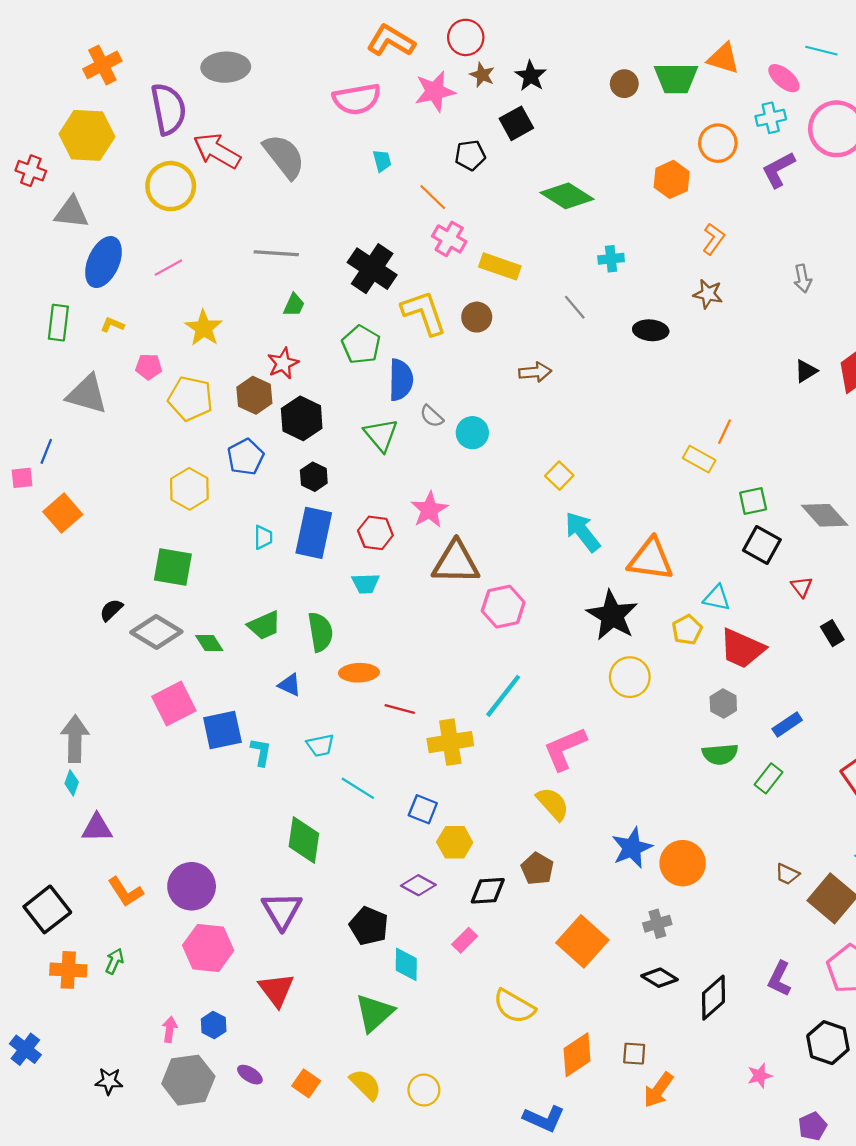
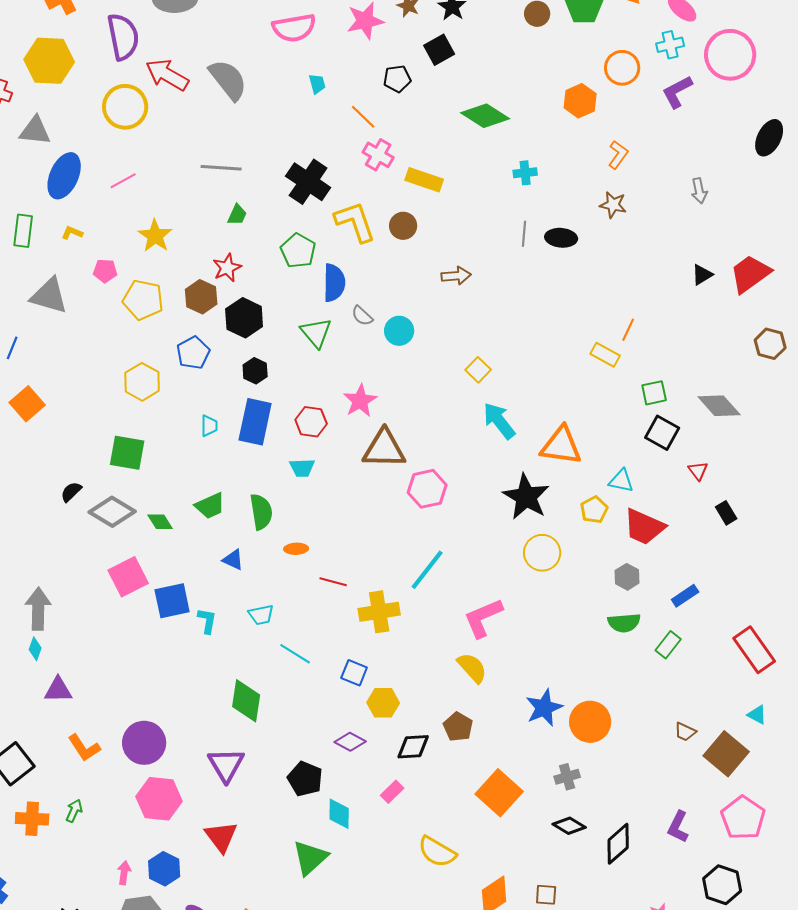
gray line: (575, 307) -> (524, 234), moved, turned 45
orange ellipse: (359, 673) -> (296, 549), size x0.7
blue hexagon: (214, 1025) -> (164, 869), size x1.4

